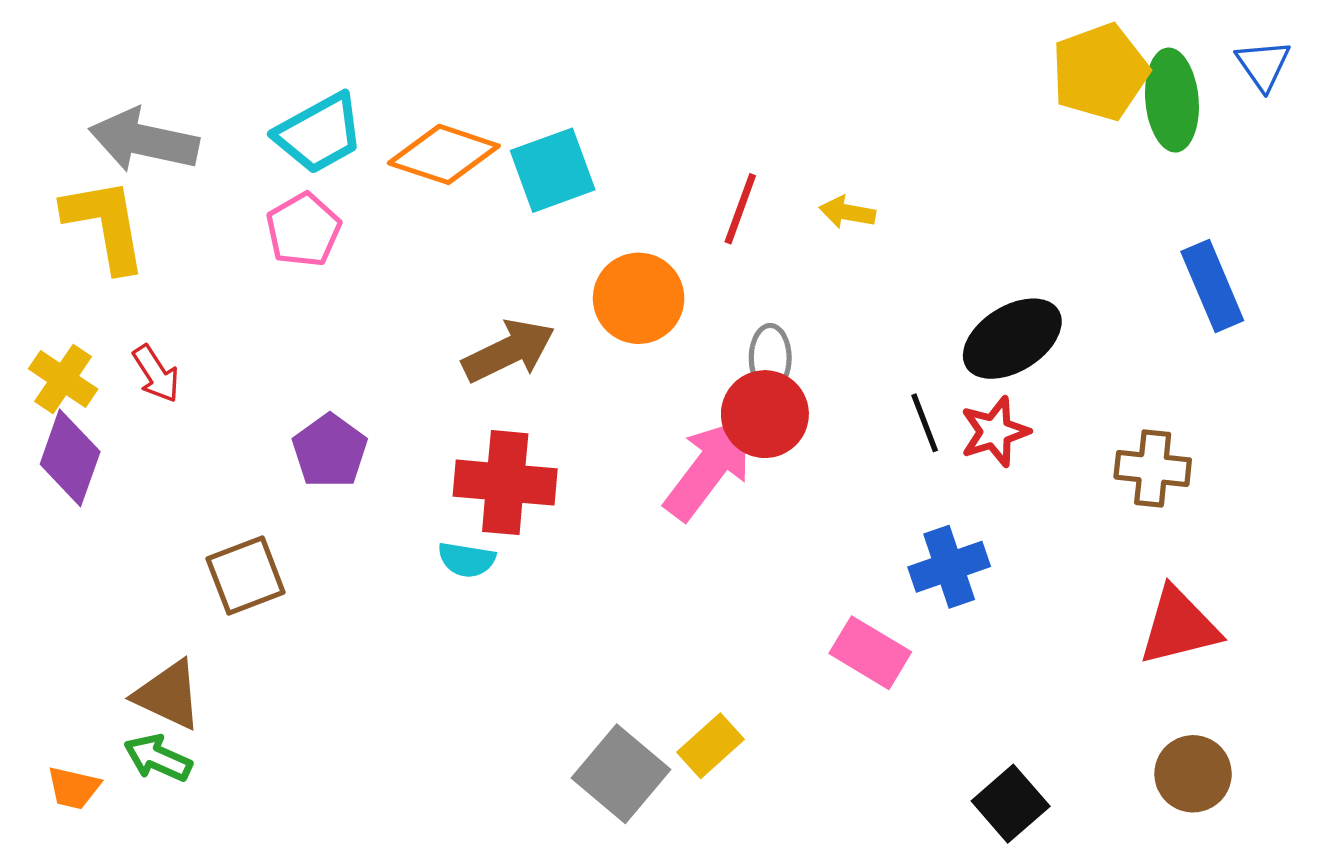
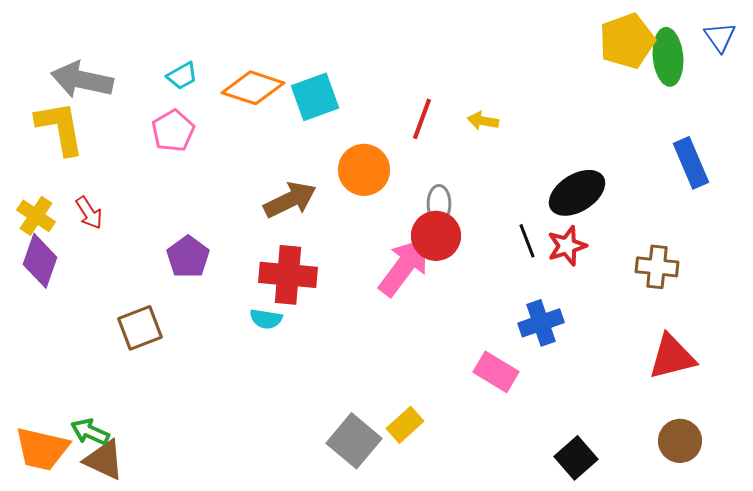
cyan trapezoid: (319, 133) -> (182, 76), size x0.6
brown triangle: (168, 695) -> (104, 460), moved
orange trapezoid: (74, 788) -> (42, 449), size x1.8

